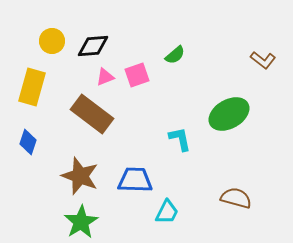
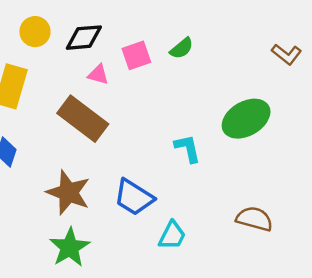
pink square: (137, 75) -> (136, 55), moved
pink triangle: (105, 77) -> (98, 75), turned 36
blue trapezoid: (135, 180) -> (134, 197), turned -150

